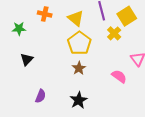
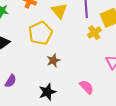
yellow pentagon: (79, 43) -> (41, 33), moved
pink semicircle: (119, 76) -> (87, 87), moved

